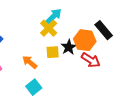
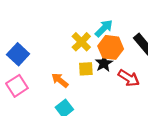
cyan arrow: (54, 16) -> (104, 28), moved
orange hexagon: (85, 40) -> (111, 47), moved

